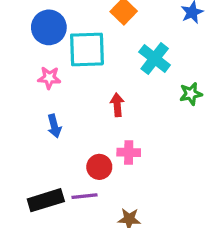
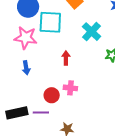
pink star: (49, 78) -> (26, 38), size x1.6

